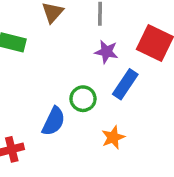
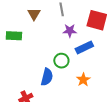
blue rectangle: (125, 84) -> (84, 47), turned 42

